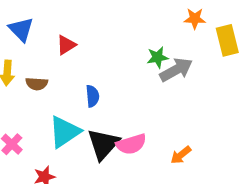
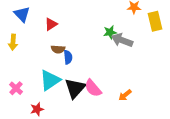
gray arrow: (176, 70) -> (122, 40), turned -130
brown semicircle: (37, 84) -> (58, 49), moved
pink semicircle: (131, 144) -> (93, 88), turned 66

